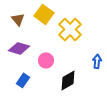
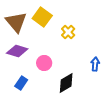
brown triangle: (18, 19) -> (16, 22), size x1.6
yellow cross: (70, 29) -> (68, 32), size x0.6

